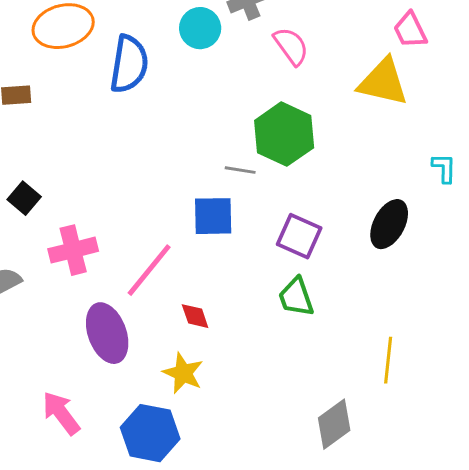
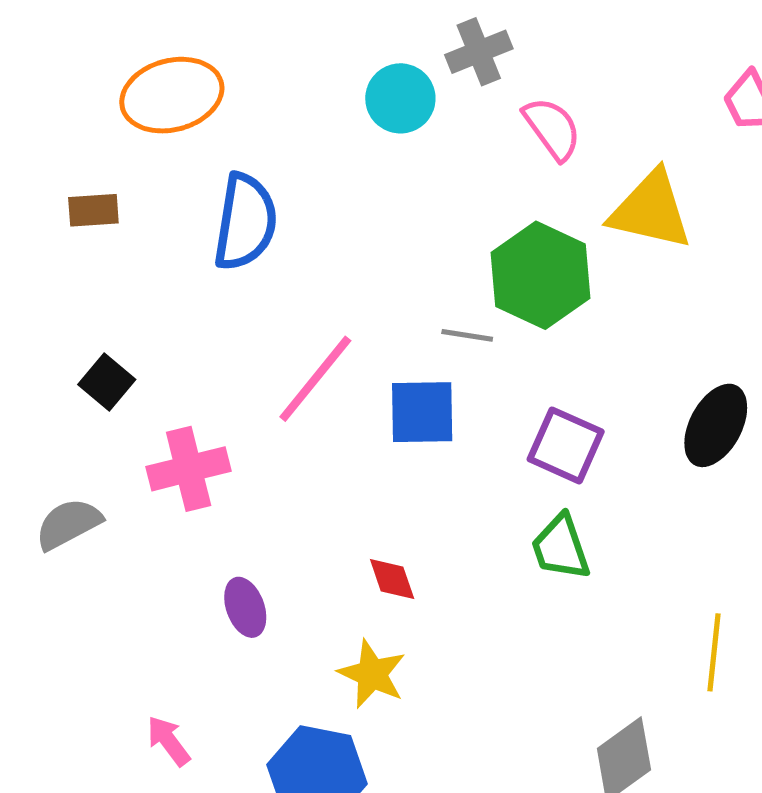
blue semicircle: (129, 64) -> (245, 222), moved
yellow triangle: (383, 82) -> (651, 210), moved
pink line: (149, 270) -> (315, 379), moved
purple ellipse: (107, 333) -> (245, 607), size x0.6
pink arrow: (61, 413) -> (169, 741), size x0.7

